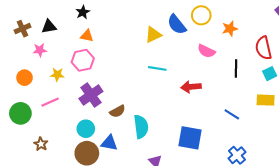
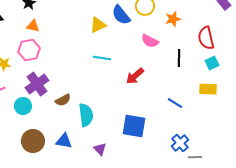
red arrow: (191, 87) -> (135, 76), turned -36
cyan circle: (86, 129) -> (23, 106), moved
blue triangle: (109, 143) -> (64, 141), moved

